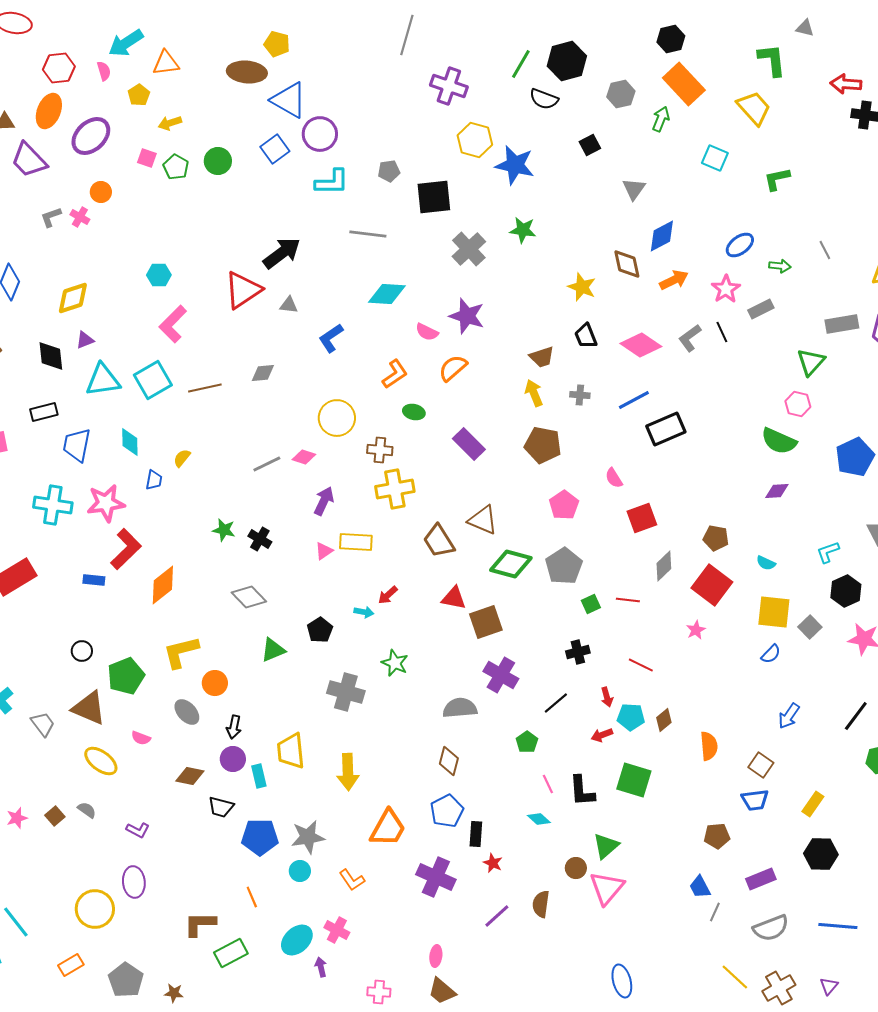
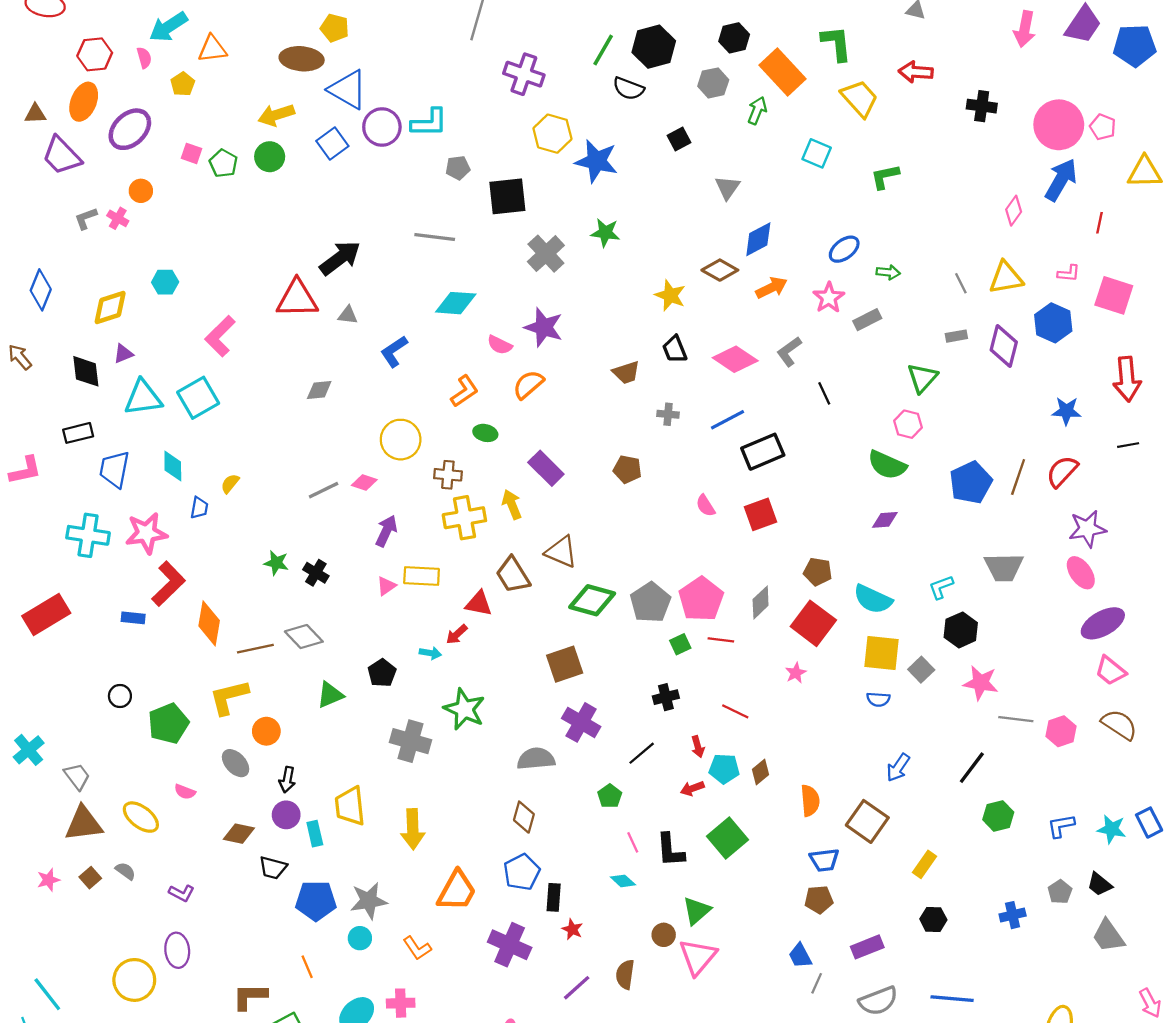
black hexagon: (671, 39) -> (734, 38), moved
green L-shape: (772, 60) -> (836, 43), moved
red arrow: (846, 84) -> (916, 72), moved
yellow arrow: (170, 123) -> (276, 115), moved, size x1.4
cyan L-shape: (332, 182) -> (429, 123), moved
gray line: (825, 250) -> (961, 283), moved
brown diamond: (627, 264) -> (720, 270), turned -48
cyan hexagon: (159, 275) -> (165, 282), moved
red triangle: (243, 290) -> (297, 299), turned 33
gray rectangle: (842, 324) -> (956, 336), size x0.6
black line: (722, 332) -> (824, 393), moved
brown line: (205, 388) -> (255, 649), moved
yellow arrow: (534, 393) -> (512, 505), moved
brown pentagon: (543, 445) -> (627, 469), size x0.7
pink pentagon: (564, 505) -> (701, 599), moved, size x1.4
red square: (642, 518) -> (761, 514), moved
cyan semicircle: (766, 563) -> (873, 599), size x1.8
orange diamond: (163, 585) -> (209, 623), turned -42
red triangle: (454, 598) -> (479, 604), moved
blue semicircle: (771, 654) -> (878, 699), turned 50
green star: (395, 663) -> (464, 709), size x1.4
brown triangle: (89, 708) -> (84, 824), moved, turned -30
brown square: (761, 765) -> (867, 821), size x1.5
green square: (634, 780) -> (727, 838), turned 33
blue trapezoid: (755, 800) -> (824, 860), moved
black hexagon: (821, 854) -> (933, 919), size x0.7
pink cross: (337, 930) -> (401, 1003), turned -30

